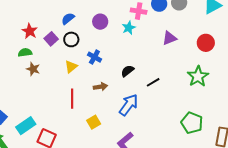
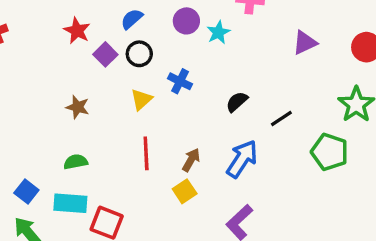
cyan star: (129, 28) -> (218, 32), moved
red star: (30, 31) -> (77, 31), moved
green semicircle: (25, 52) -> (76, 162), moved
brown arrow: (100, 87) -> (191, 160), moved, turned -48
green pentagon: (192, 123) -> (330, 152), moved
cyan rectangle: (26, 126) -> (70, 203), turned 42

